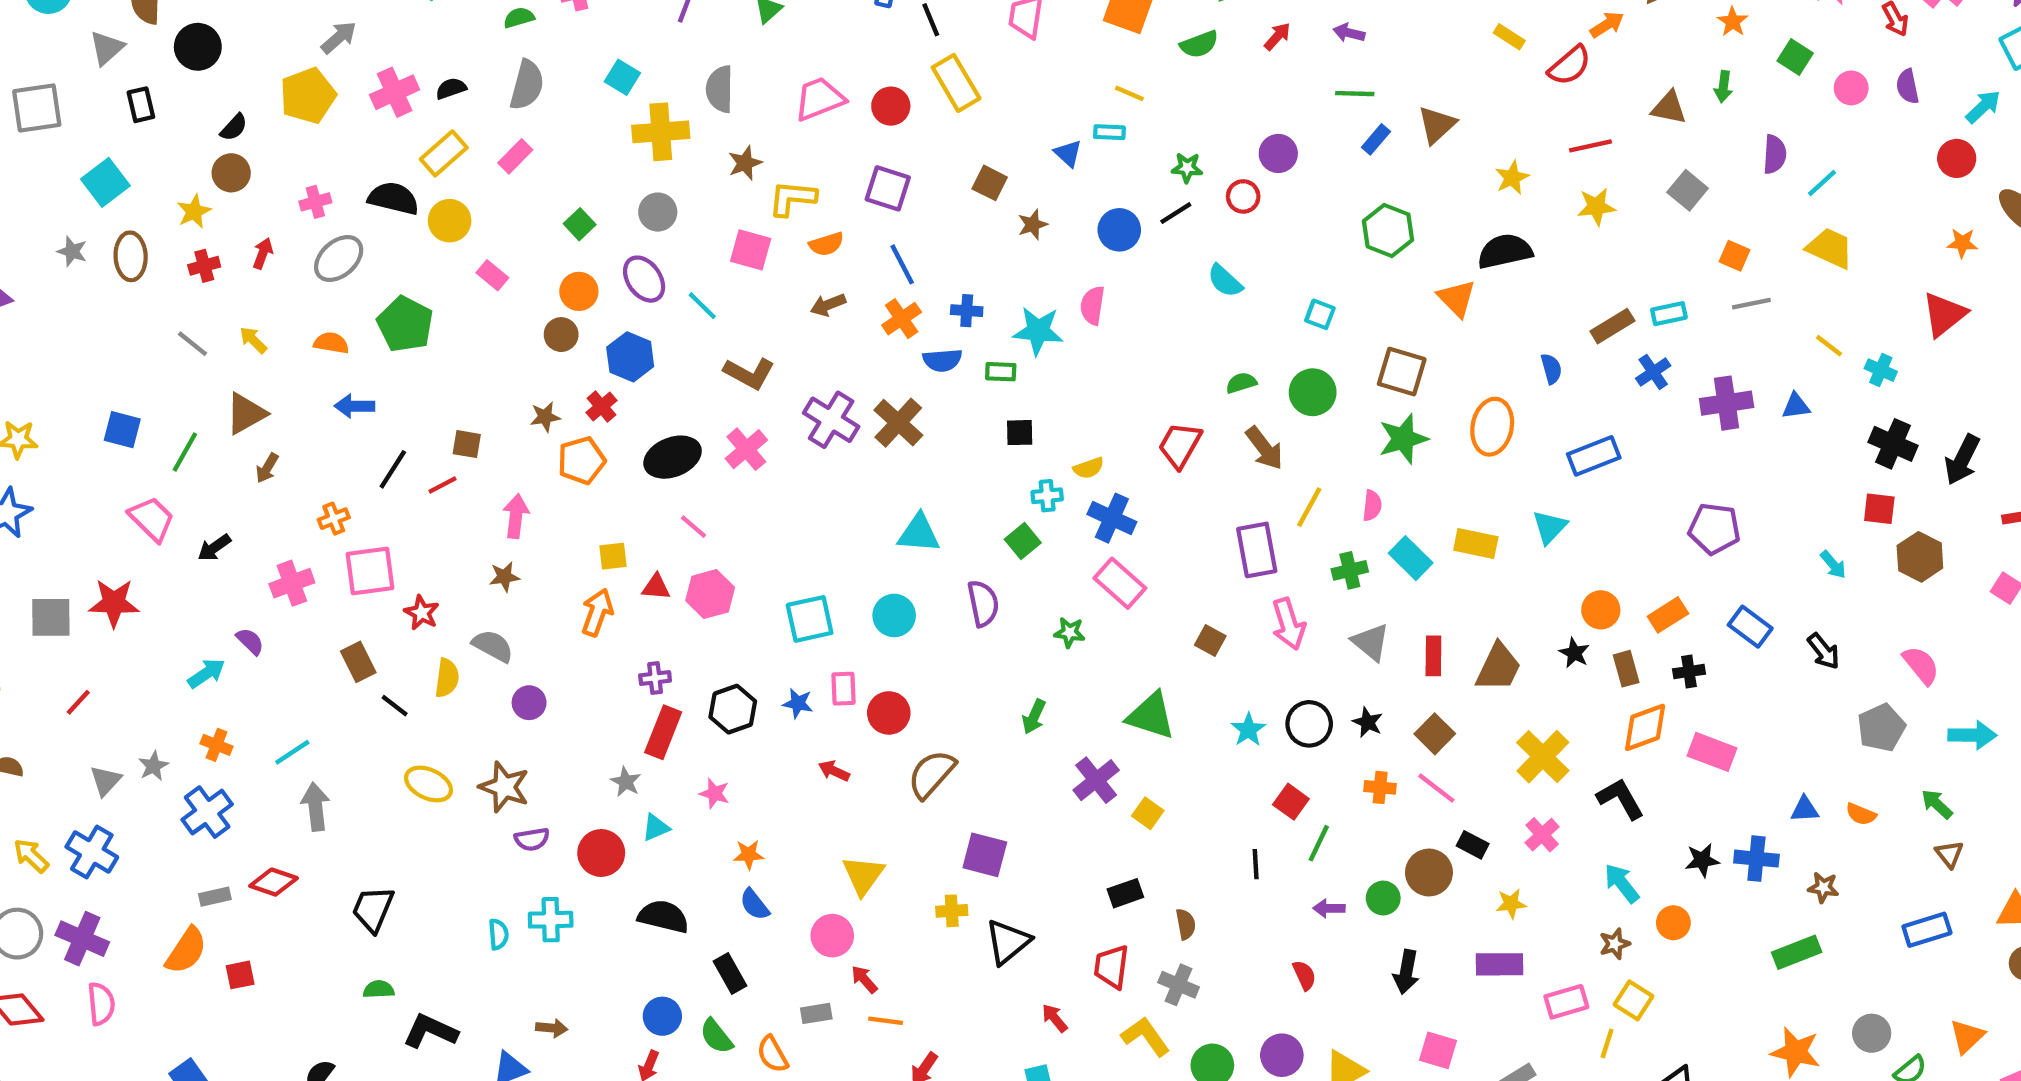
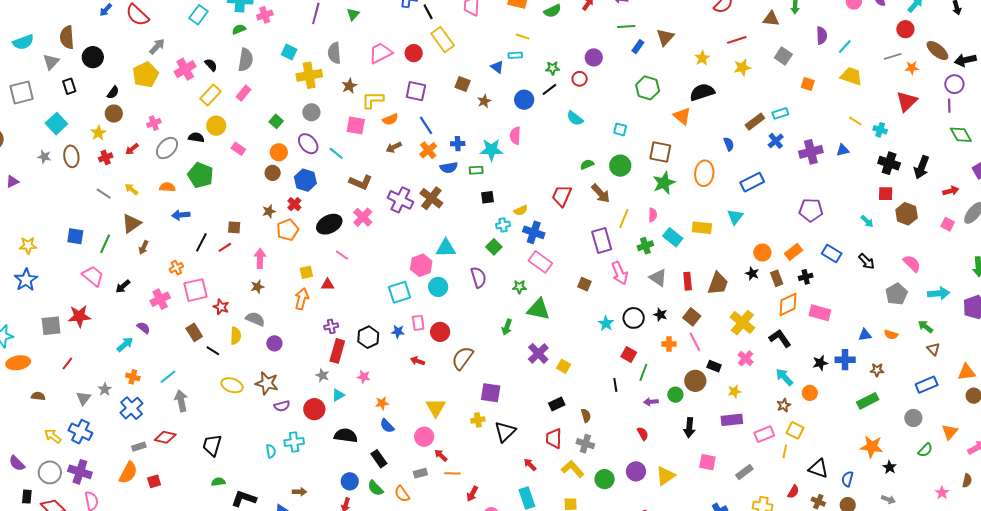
black semicircle: (451, 88) -> (211, 65), turned 72
black semicircle: (393, 198) -> (196, 137), moved, size x0.7
red arrow: (263, 253) -> (132, 149), turned -144
gray line: (1751, 304) -> (893, 56), moved
pink hexagon: (710, 594) -> (421, 265), moved
green triangle: (1151, 716) -> (538, 309), moved
pink line: (1436, 788) -> (695, 342), turned 30
gray circle: (1872, 1033) -> (913, 418), moved

